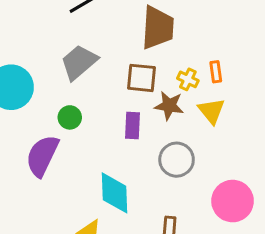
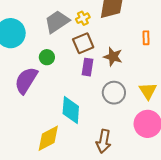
brown square: (142, 78) -> (83, 43), moved, turned -35
yellow cross: (188, 79) -> (83, 18), moved, turned 32
yellow triangle: (211, 111) -> (148, 91), moved

